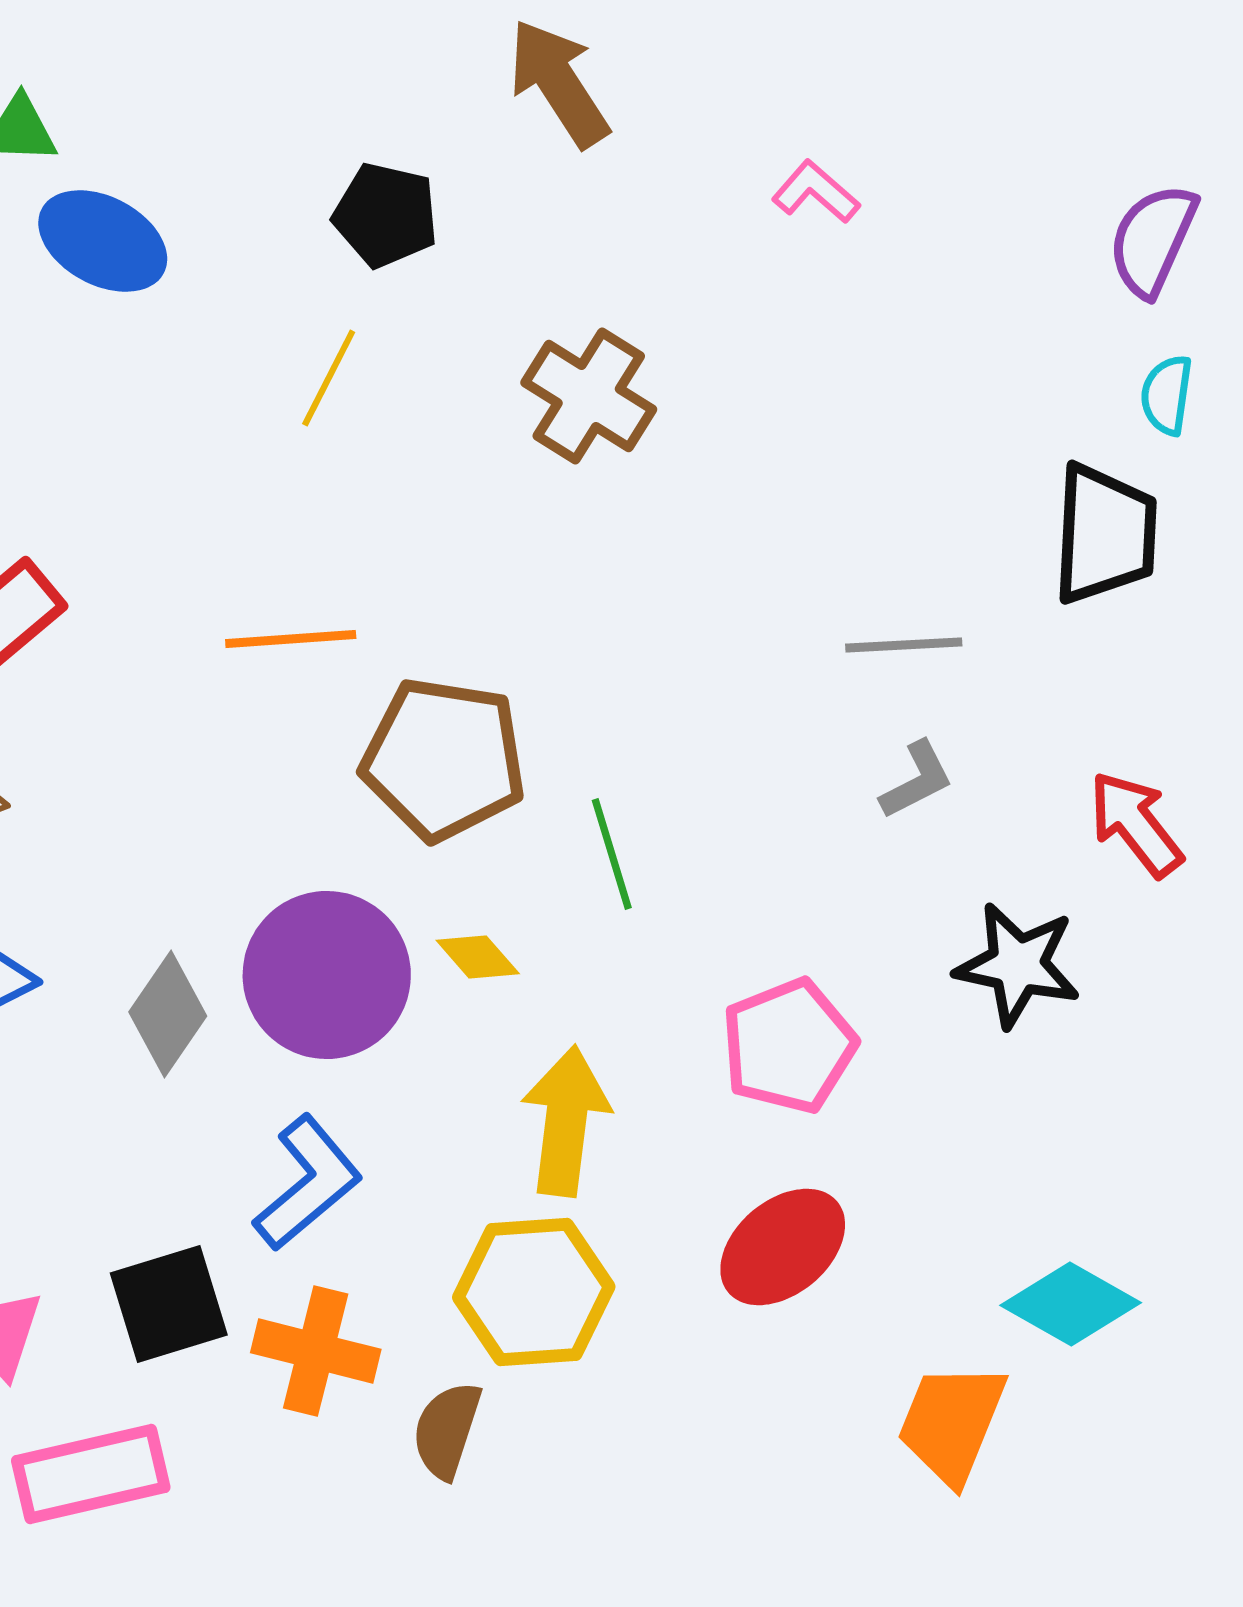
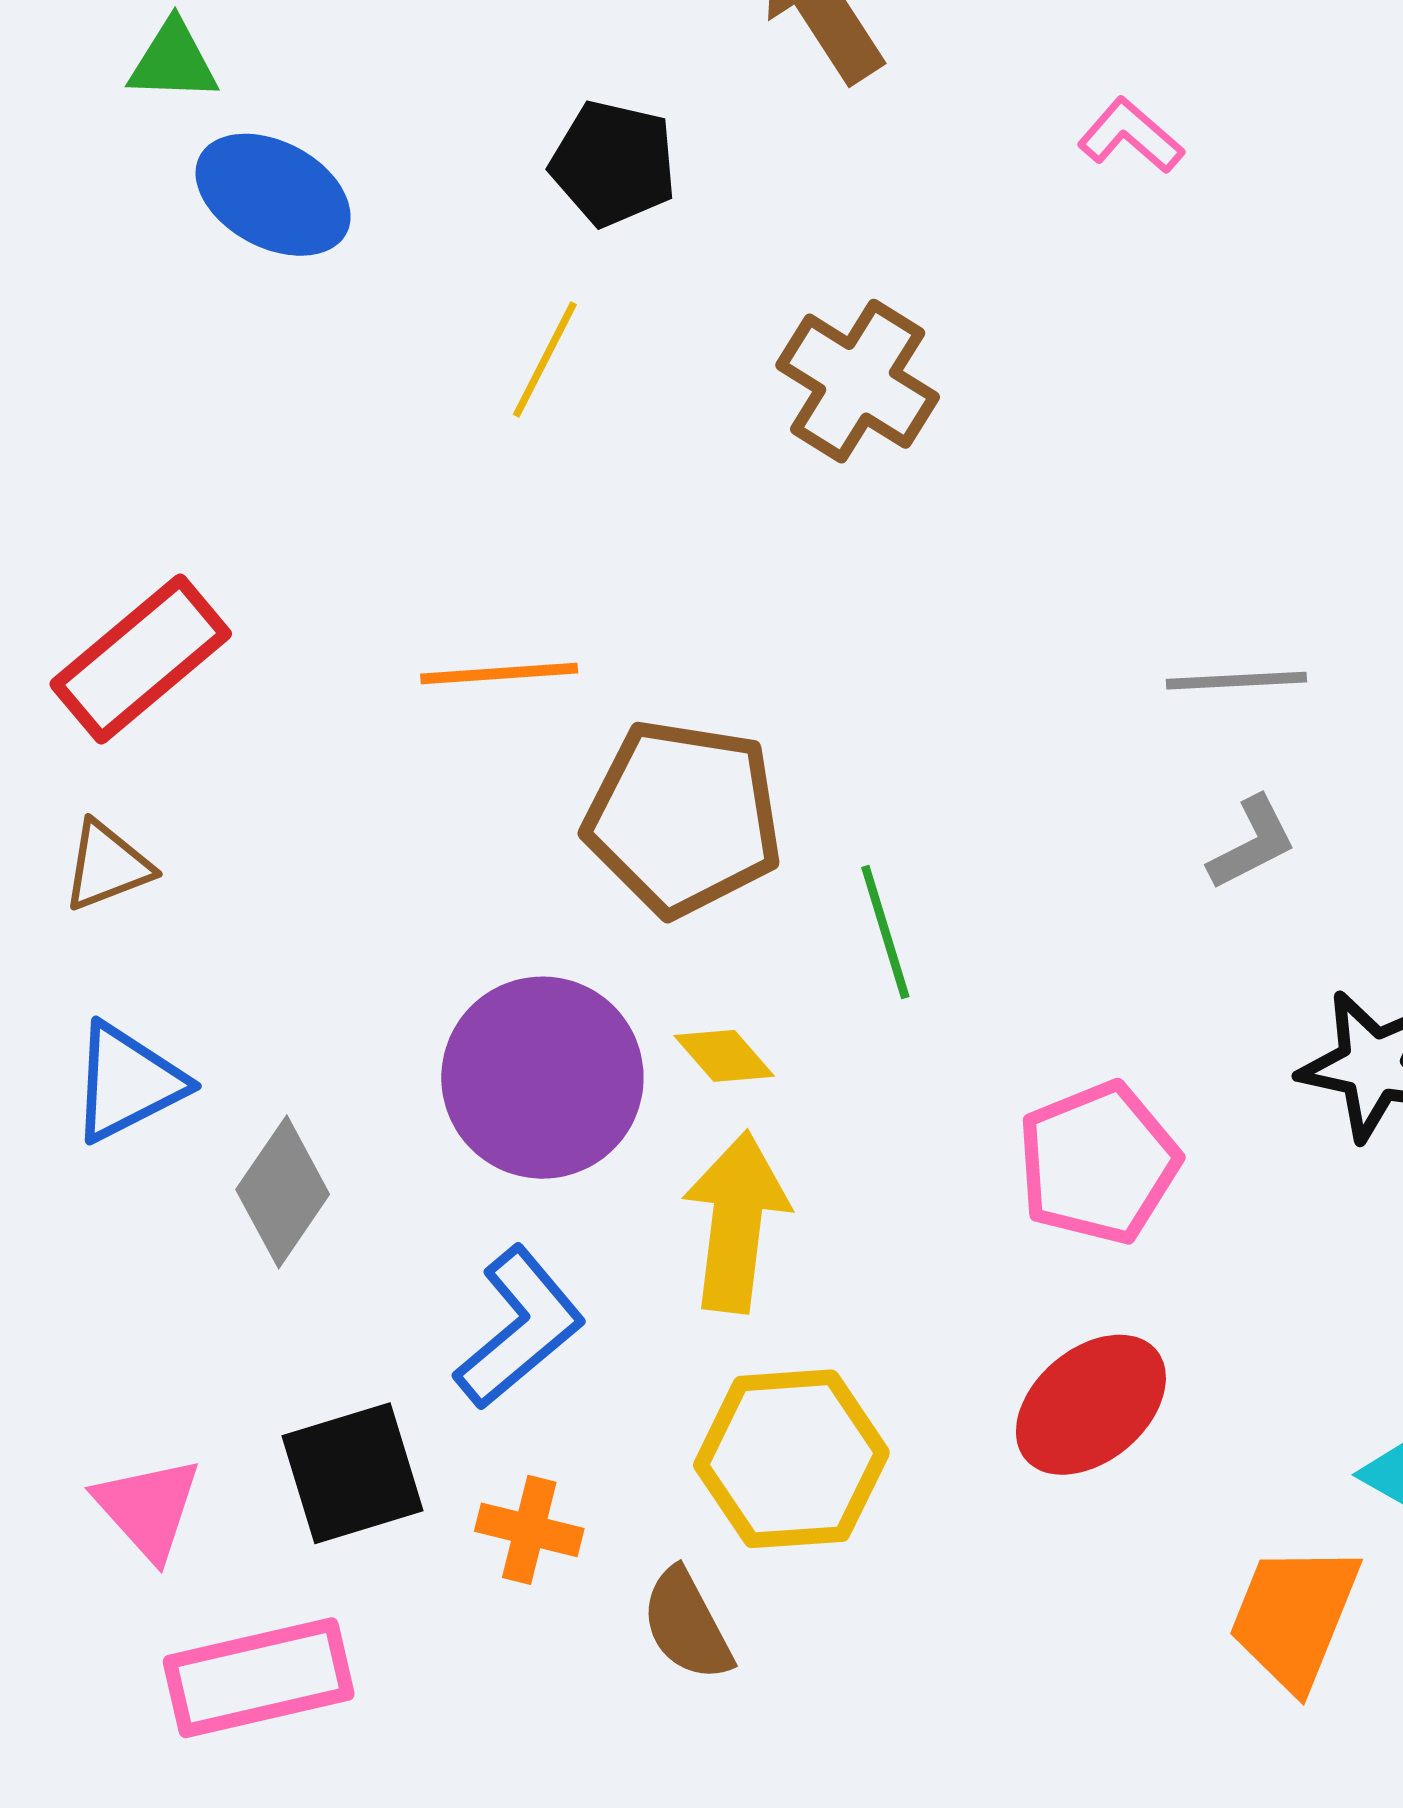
gray diamond: (168, 1014) -> (283, 1192), moved
yellow arrow: (566, 1121) -> (736, 1222), moved
orange cross: (316, 1351) -> (529, 1530), size x0.7
brown semicircle: (447, 1430) -> (687, 1625), turned -46

